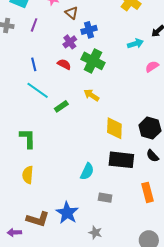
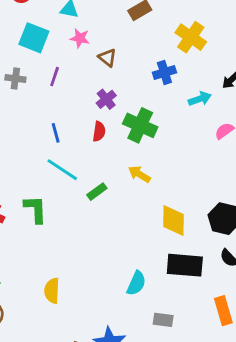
blue cross: (89, 30) -> (164, 72), moved
red semicircle: (64, 64) -> (99, 131), turned 72
green L-shape: (28, 138) -> (35, 209), moved

